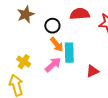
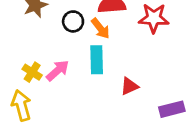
orange arrow: (57, 44) -> (100, 28), moved
pink arrow: (53, 65) -> (58, 71), moved

